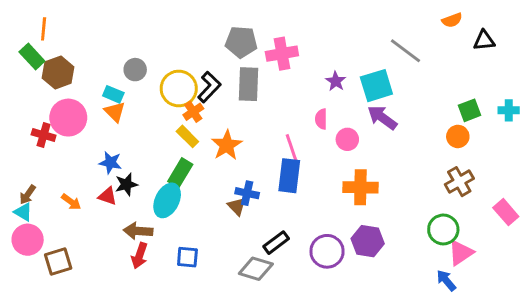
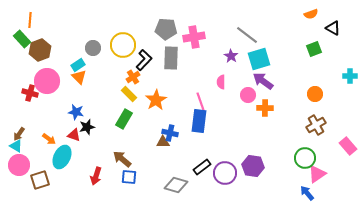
black triangle: (484, 41) -> (333, 28), turned 35
gray line: (405, 51) -> (247, 35), moved
yellow circle: (179, 88) -> (123, 45), moved
cyan rectangle: (113, 94) -> (78, 65), turned -56
green square: (469, 110) -> (314, 49), moved
pink circle: (347, 139) -> (248, 95), moved
orange cross: (360, 187) -> (265, 108), moved, size x0.7
cyan ellipse: (167, 200) -> (62, 157), moved
brown triangle: (237, 206) -> (163, 142), turned -48
brown arrow: (138, 231) -> (122, 159), moved, turned 36
black rectangle: (276, 243) -> (202, 167), moved

